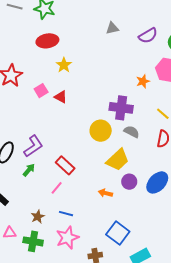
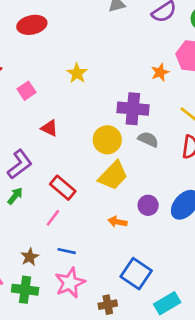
yellow star: (64, 65) -> (77, 73), moved
red triangle: (61, 97) -> (49, 128), moved
yellow trapezoid: (118, 160) -> (113, 176), moved

